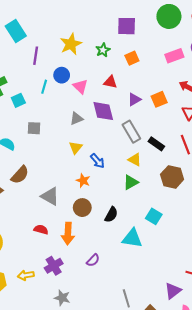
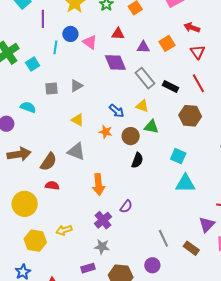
purple triangle: (134, 100) -> (143, 47), turned 40
gray triangle: (76, 119) -> (76, 86), moved
yellow triangle: (76, 148) -> (78, 120), moved, turned -32
yellow triangle: (135, 160) -> (142, 106), moved
brown semicircle: (20, 175) -> (49, 162), moved
green triangle: (131, 182) -> (151, 127), turned 49
brown circle: (82, 208) -> (131, 136), moved
red semicircle: (41, 230) -> (52, 185), moved
cyan triangle: (132, 238) -> (185, 183), moved
purple cross: (54, 266) -> (103, 220), moved

